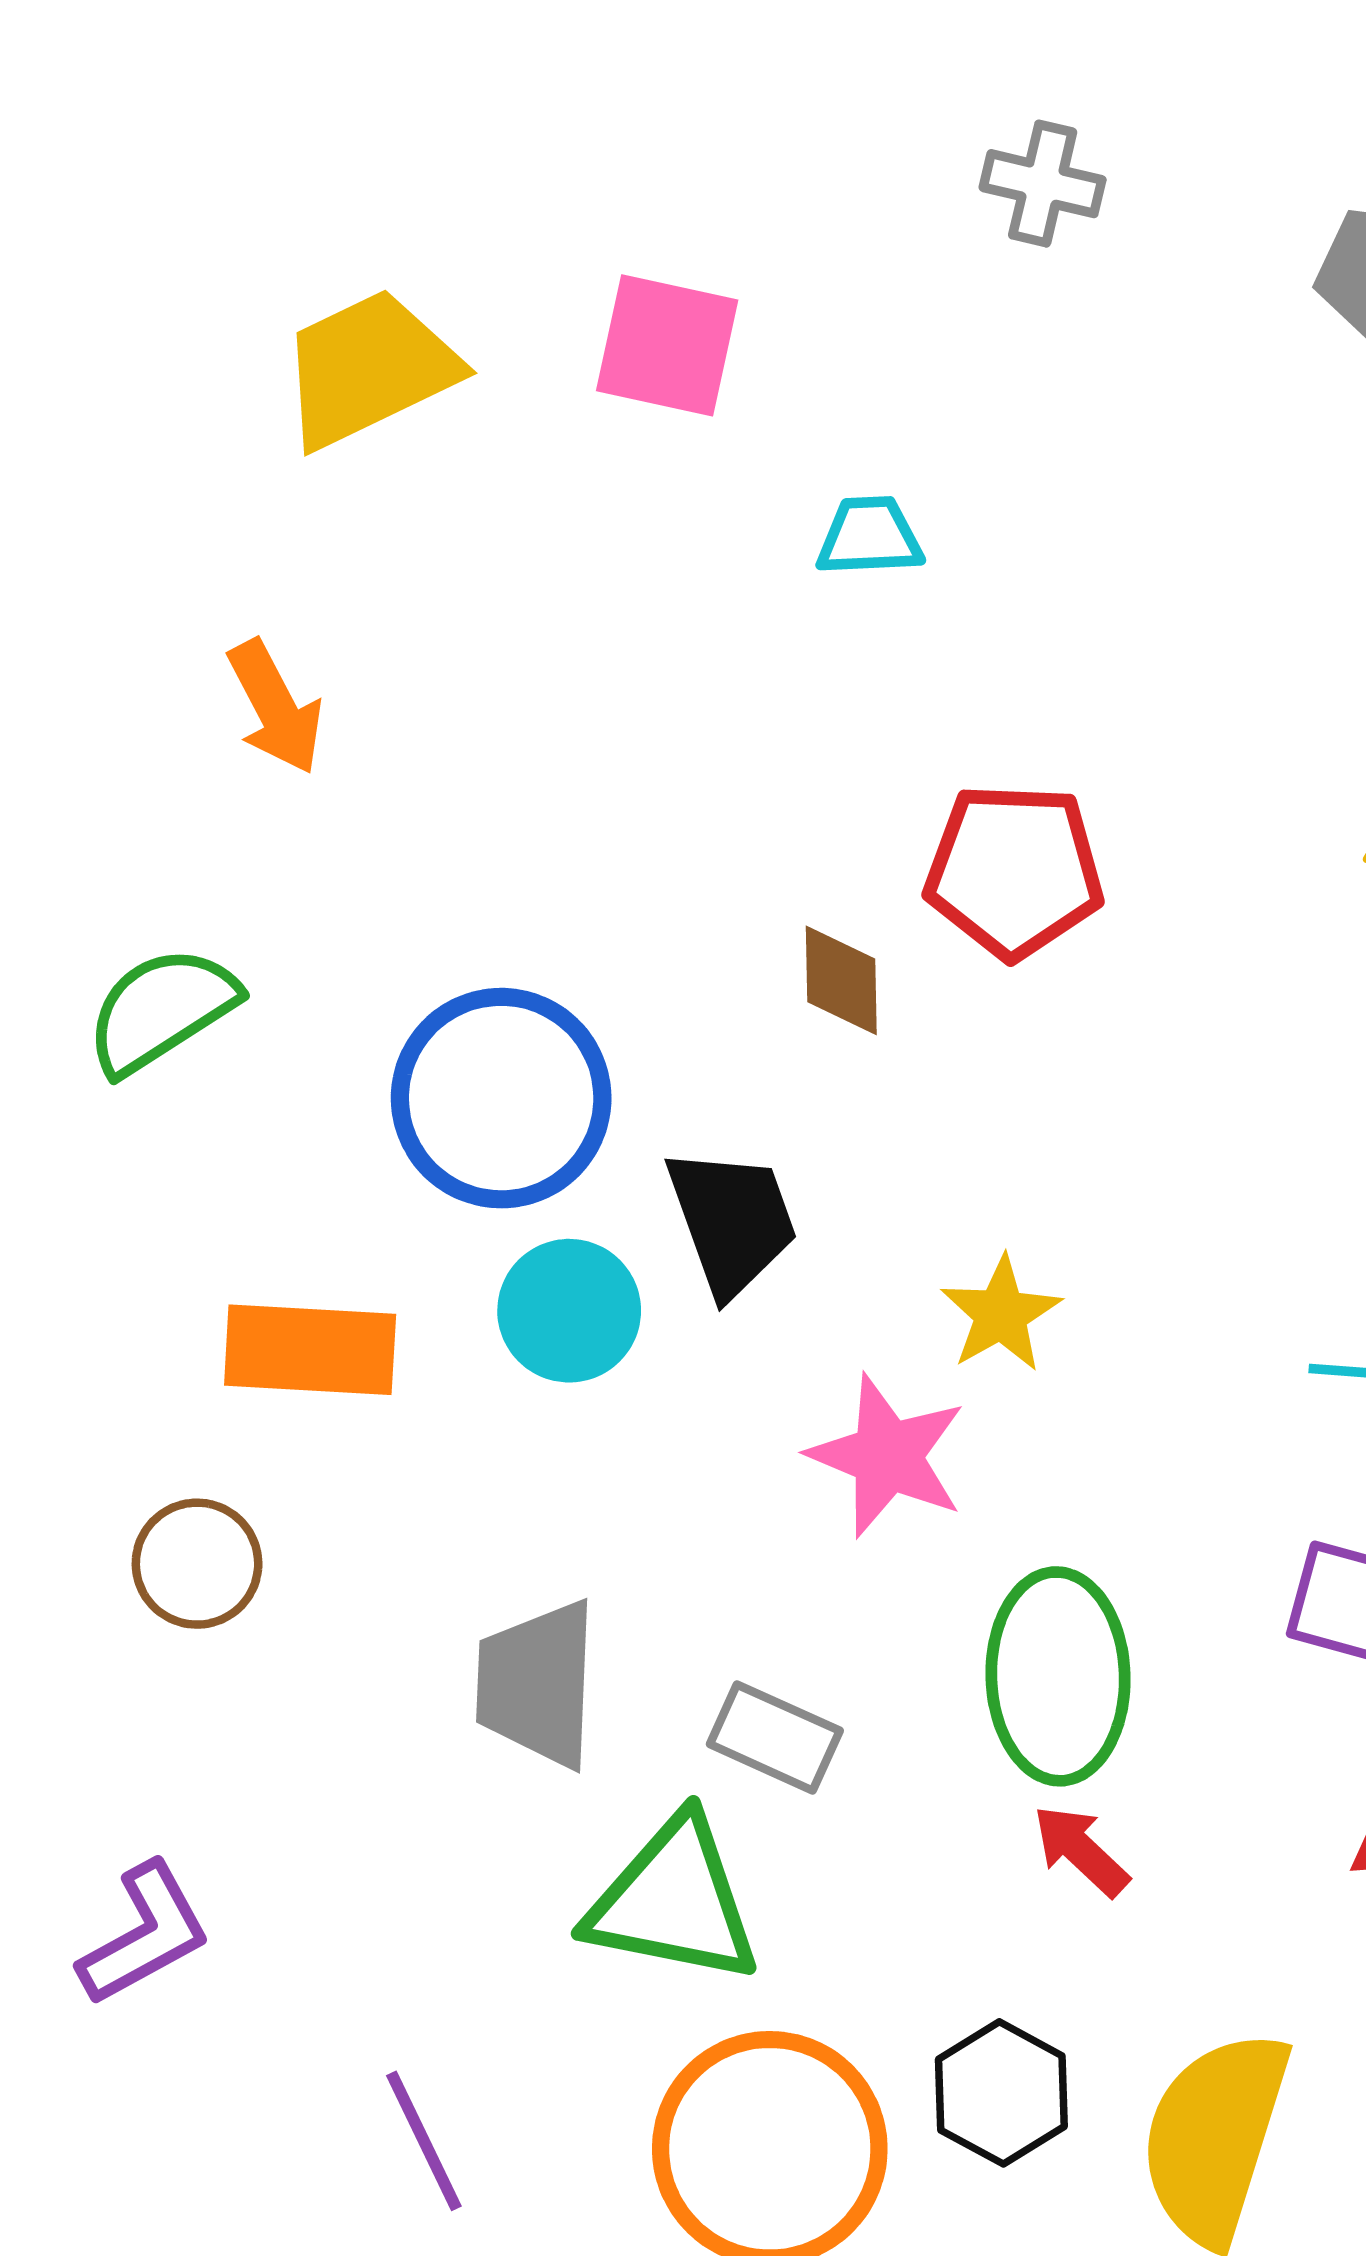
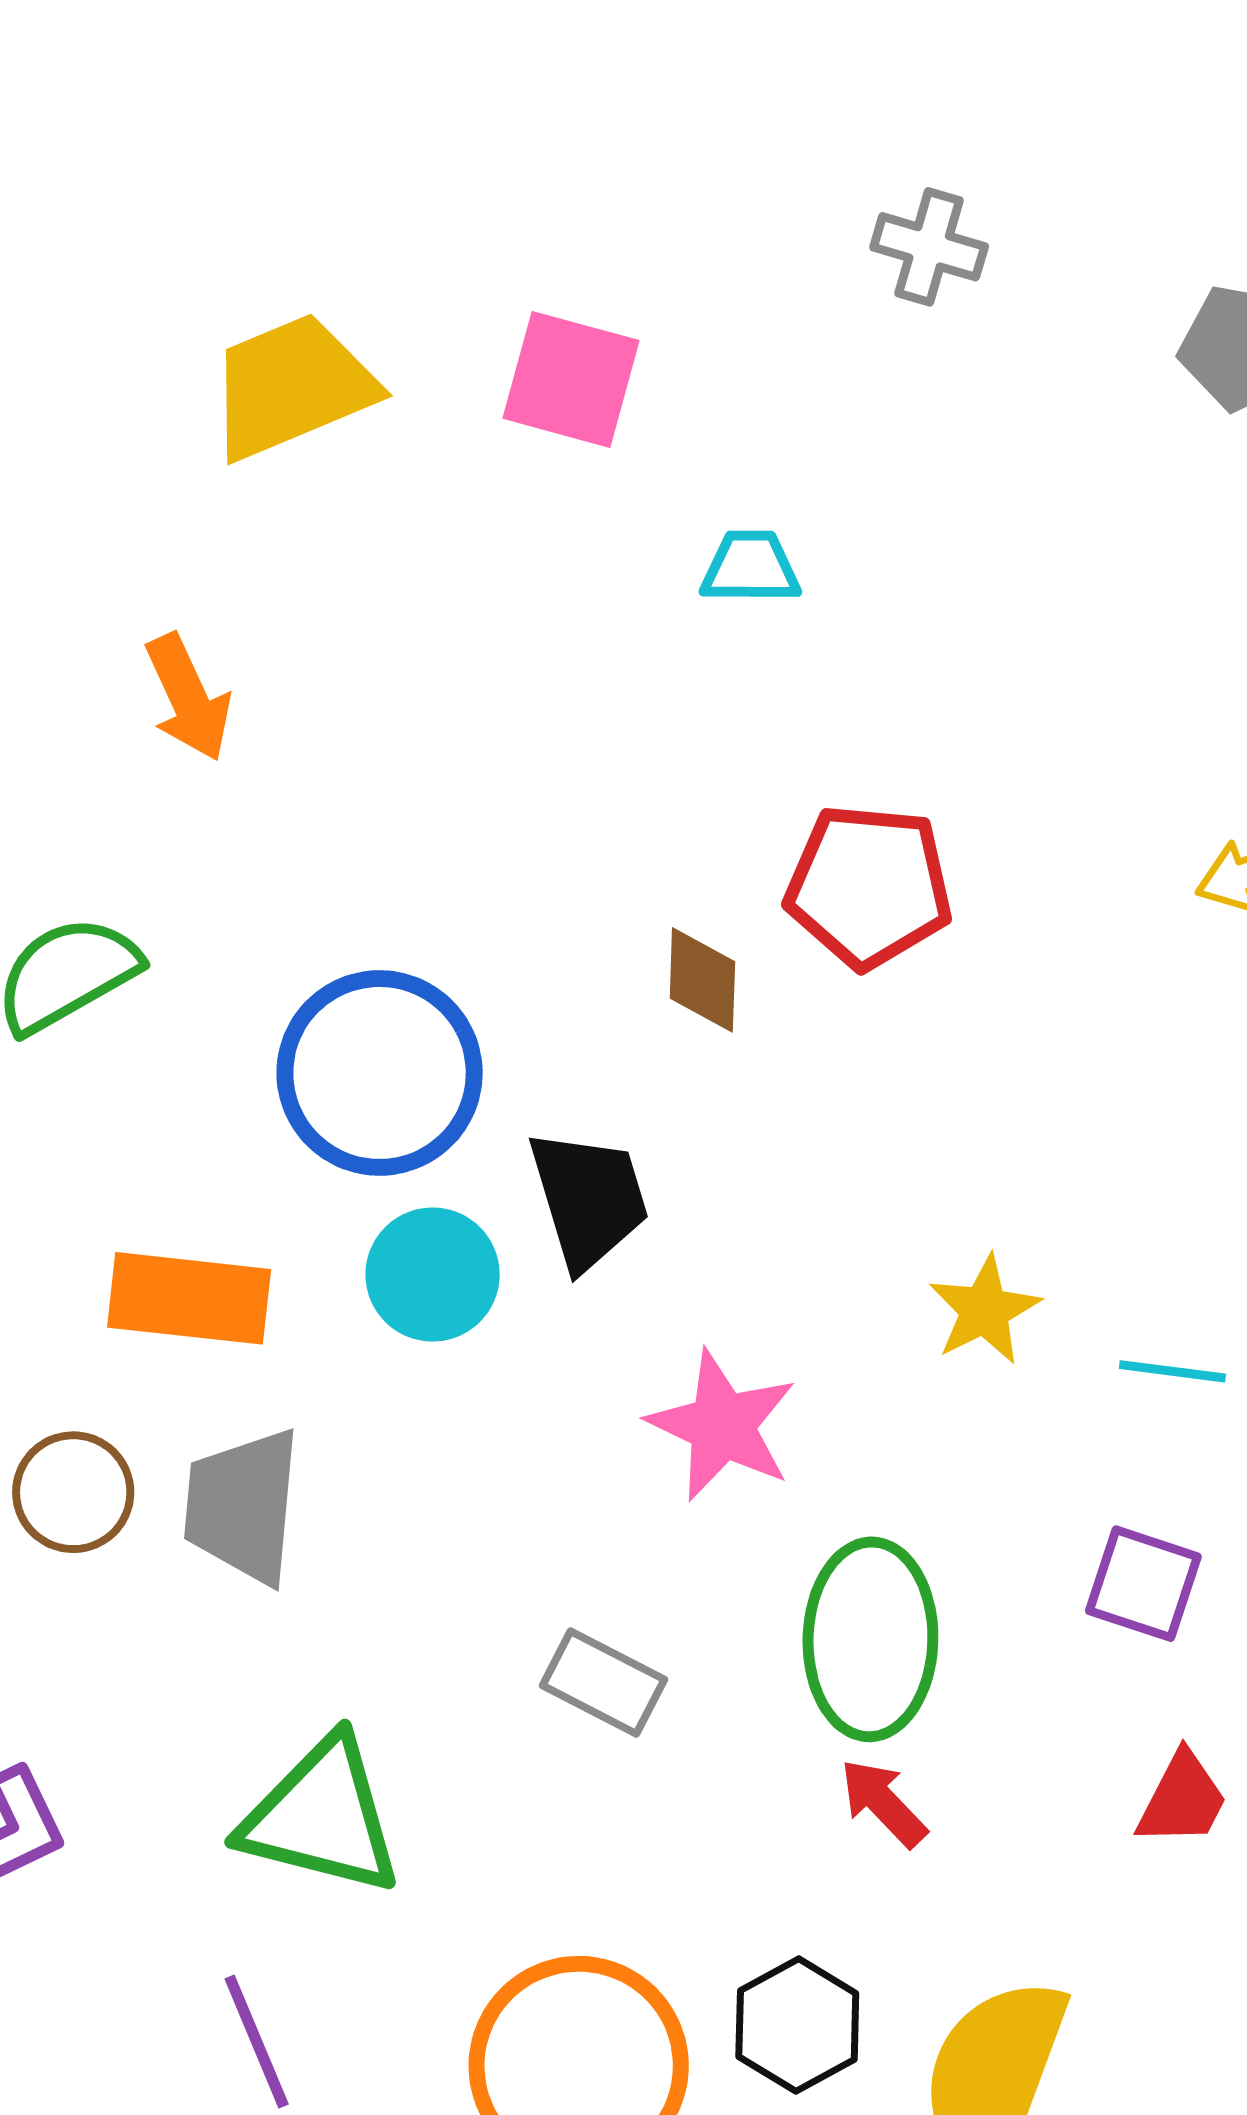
yellow star: (1001, 1314) -> (984, 1310), moved
gray trapezoid: (537, 1684) -> (243, 1506), moved
green triangle: (674, 1901) -> (322, 1817), moved

